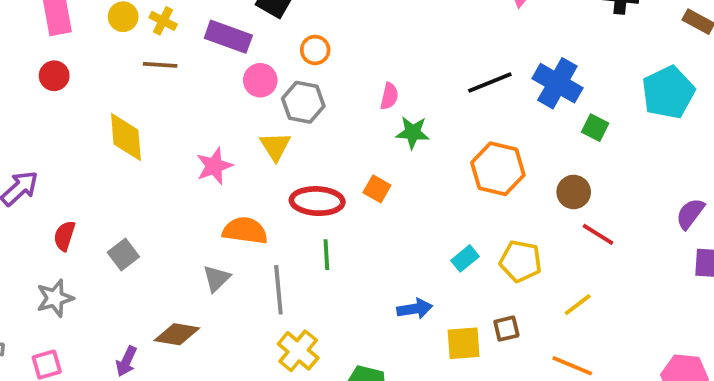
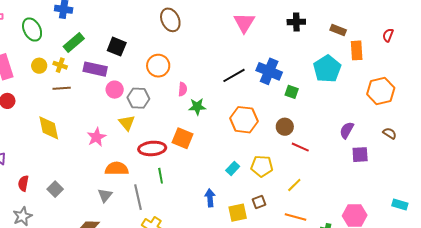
orange circle: (315, 50) -> (158, 66), moved, size x1.5
orange square: (377, 189) -> (182, 138), size x1.5
blue arrow: (415, 309) -> (210, 198), turned -78

